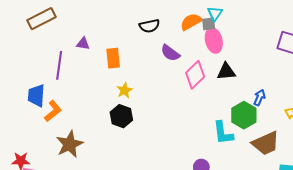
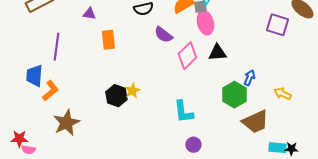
purple triangle: (83, 44) -> (89, 14), moved
yellow star: (125, 90) -> (132, 91), moved
cyan L-shape: (223, 133) -> (183, 112), moved

